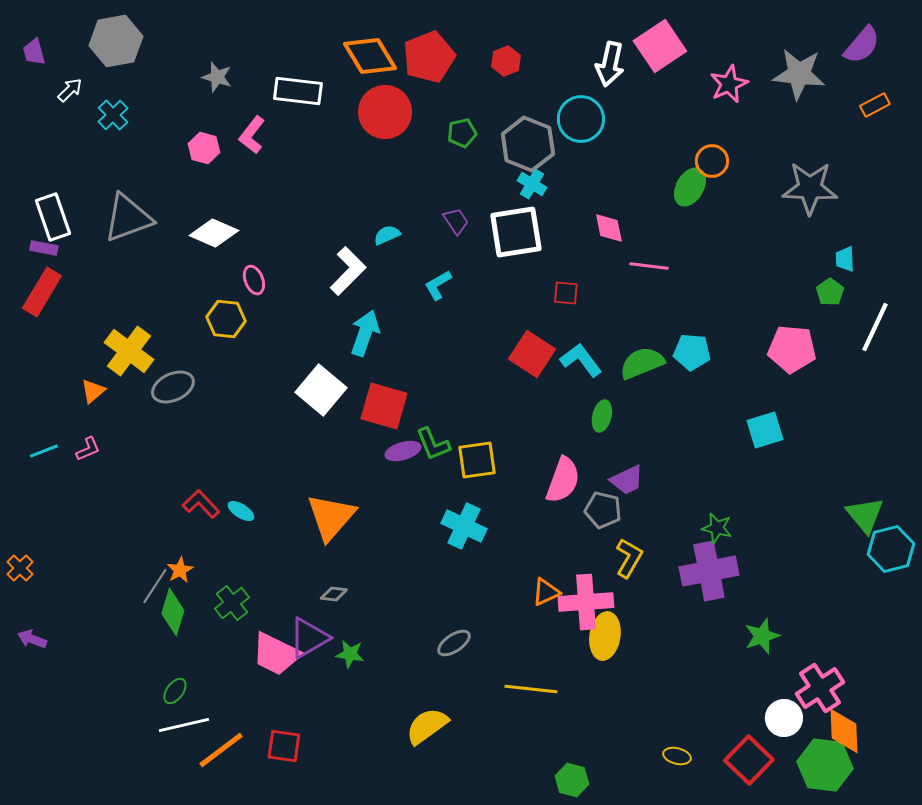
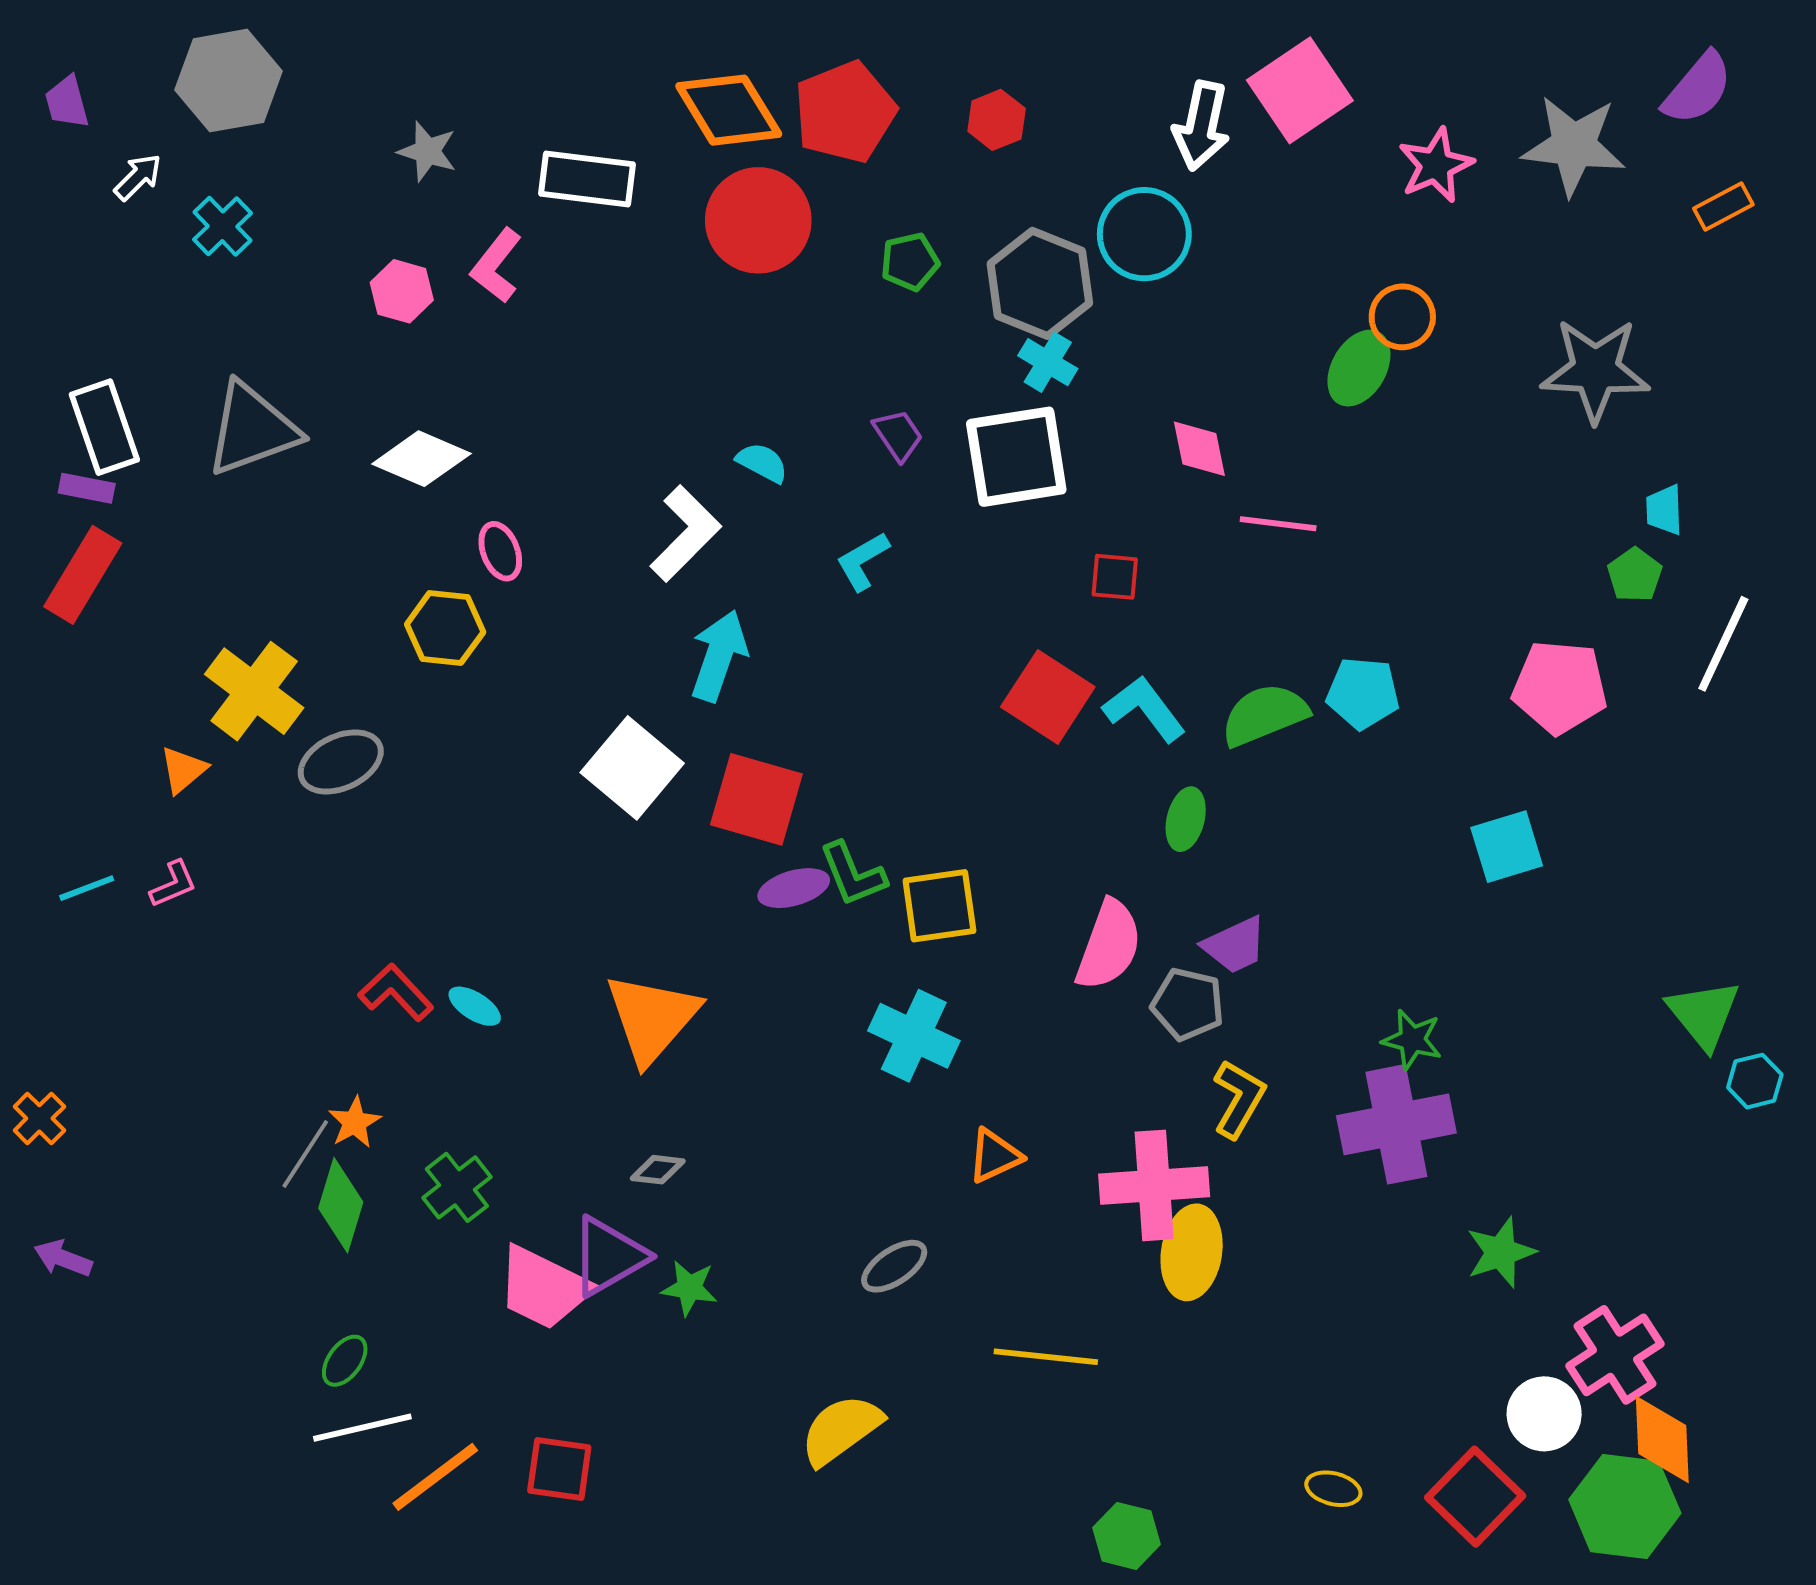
cyan semicircle: (387, 235) -> (762, 463), turned 52
cyan hexagon: (891, 549) -> (1755, 1081), size x0.6
orange triangle: (546, 592) -> (995, 1156), moved

